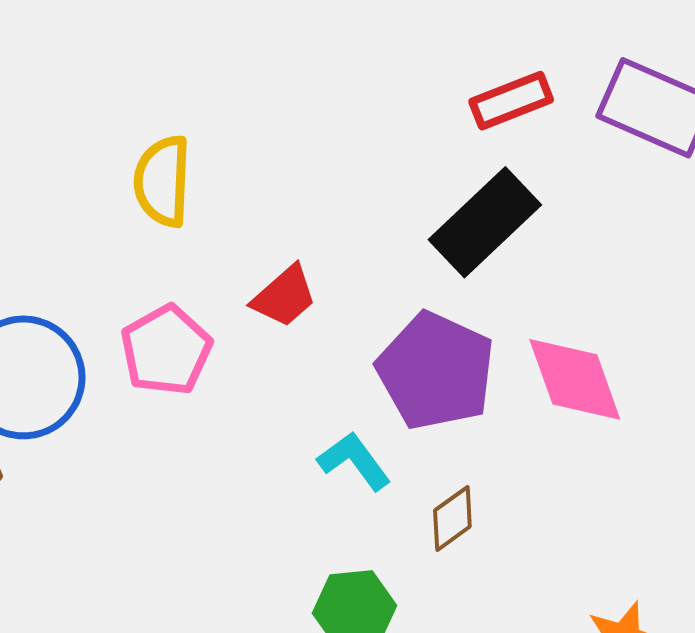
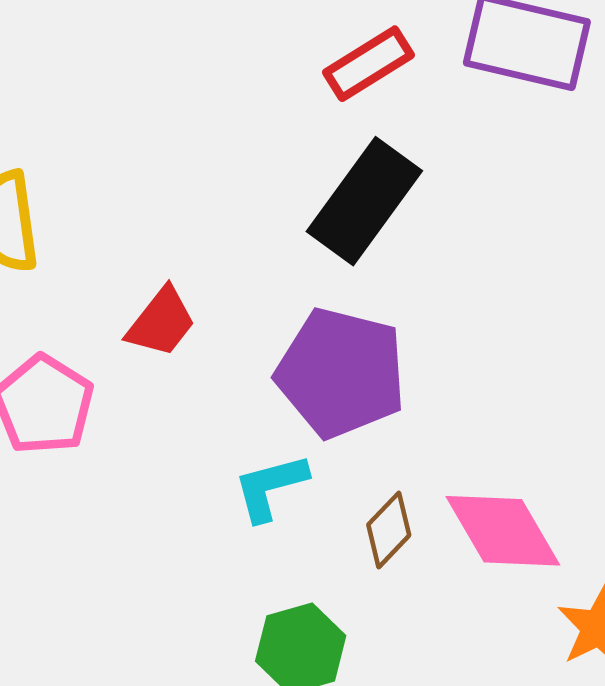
pink diamond: (575, 379) -> (503, 531), moved
cyan L-shape: (354, 461) -> (270, 487), turned -58

